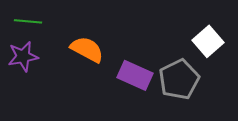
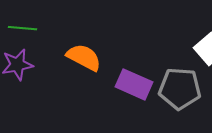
gray pentagon: (179, 79) -> (180, 89), turned 30

